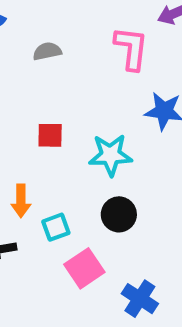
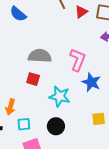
pink L-shape: (131, 48) -> (78, 60), moved
gray semicircle: (47, 51) -> (40, 56), moved, size x1.6

